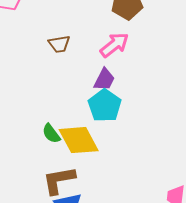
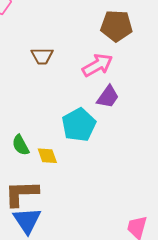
purple trapezoid: (104, 80) -> (108, 97), moved
yellow diamond: (79, 140) -> (47, 156), size x0.5

